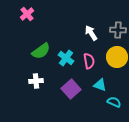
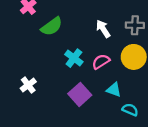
green semicircle: (41, 51) -> (52, 26), moved
pink semicircle: (89, 61) -> (101, 62), turned -112
white cross: (36, 81) -> (28, 85), moved, turned -32

